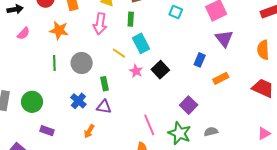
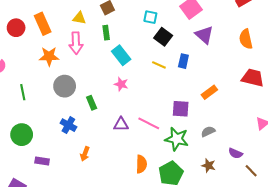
orange star: (59, 30) -> (49, 56), moved
yellow line: (119, 53) -> (159, 65), moved
green line: (54, 63) -> (23, 92), moved
black square: (160, 70) -> (163, 37), moved
orange rectangle: (221, 78) -> (209, 92), moved
purple square: (189, 105) -> (181, 109), turned -30
purple triangle: (104, 107) -> (121, 124), moved
pink line: (149, 125) -> (149, 123), moved, turned -30

